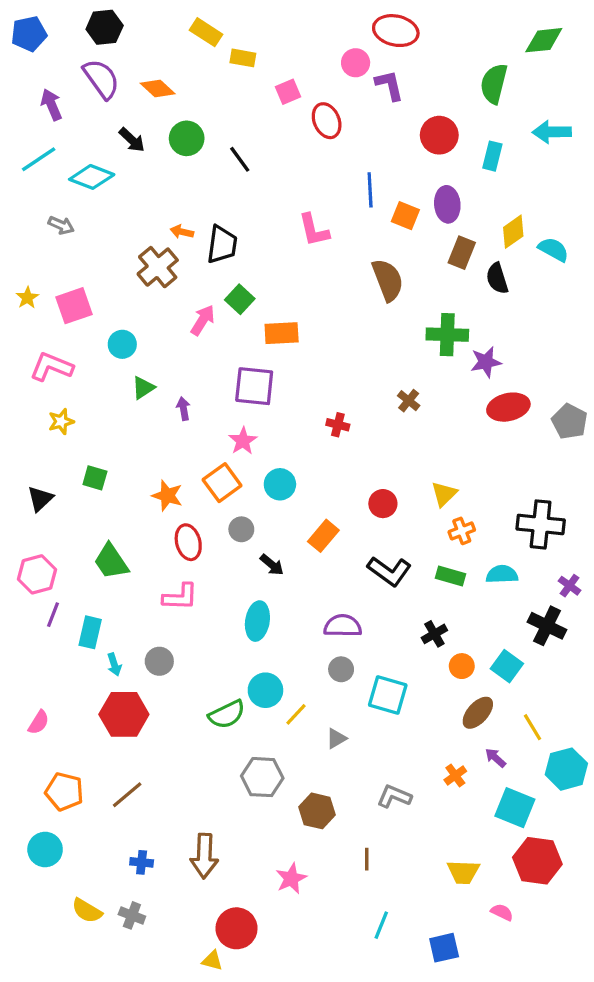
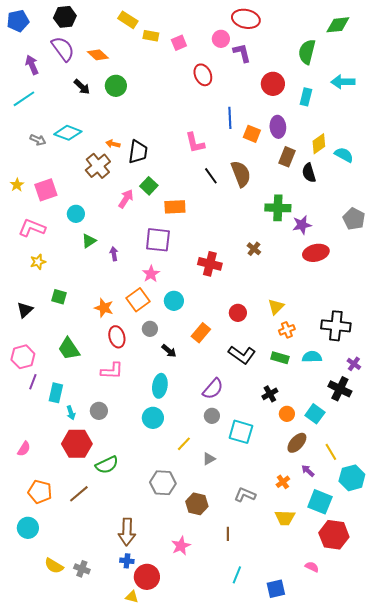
pink square: (288, 92) -> (179, 43), moved
black line: (240, 159) -> (211, 176), moved
cyan diamond: (92, 177) -> (68, 133), moved
gray pentagon: (570, 422) -> (354, 219), moved
red cross: (338, 425) -> (210, 264), size x1.6
purple semicircle: (343, 626) -> (213, 389), turned 130
cyan circle: (265, 690) -> (153, 418), moved
green semicircle: (227, 714) -> (107, 465), moved
blue cross: (142, 862) -> (127, 561), moved
yellow trapezoid: (463, 872) -> (285, 518), moved

